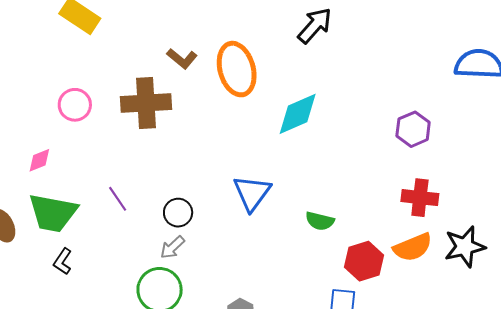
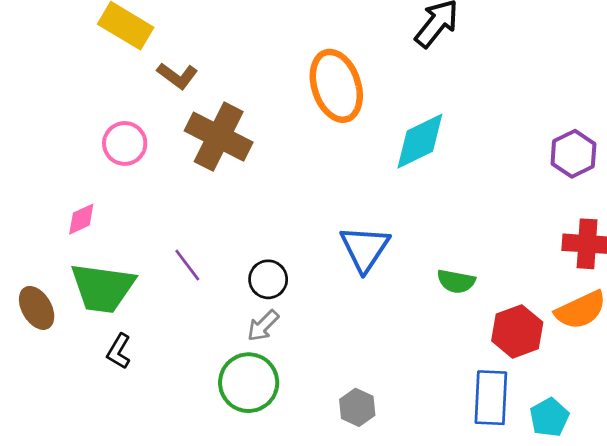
brown L-shape: (182, 59) -> (177, 76), moved
brown cross: (146, 103) -> (219, 137), turned 33

